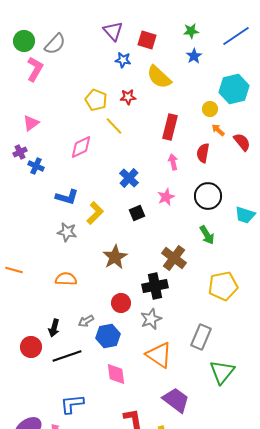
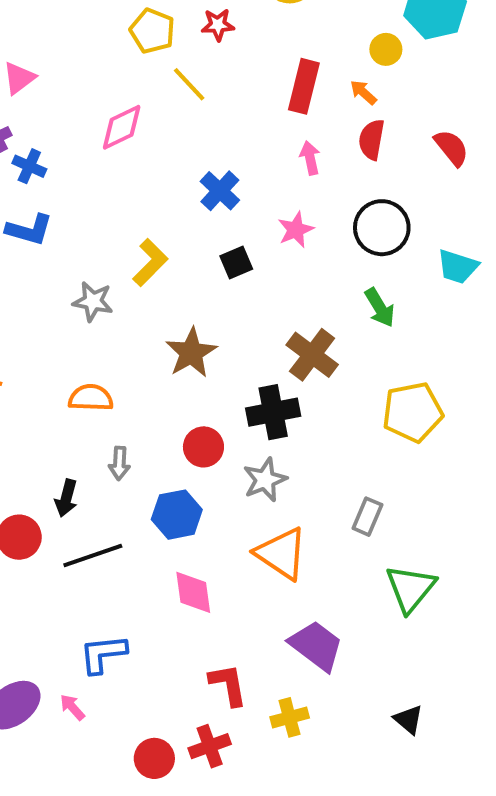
orange arrow: (218, 130) -> (363, 92), moved
red semicircle: (242, 142) -> (451, 148), moved
blue L-shape: (67, 197) -> (29, 230), moved
gray arrow: (86, 321) -> (119, 463), moved, turned -56
gray rectangle: (201, 337) -> (367, 517), size x0.7

